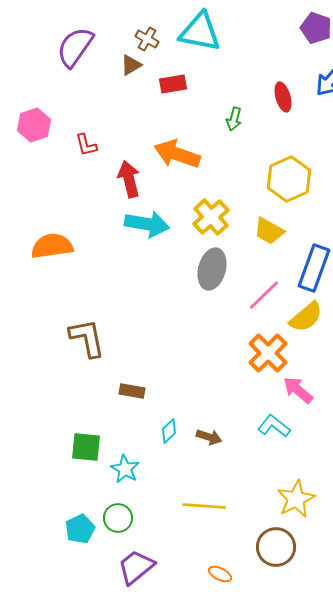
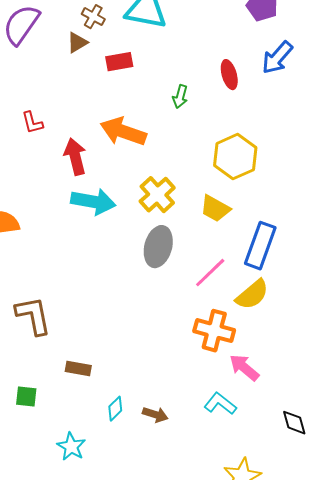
orange cross: (268, 353) -> (214, 331), turned -30
green square: (86, 447) -> (26, 397), moved, size x0.7

